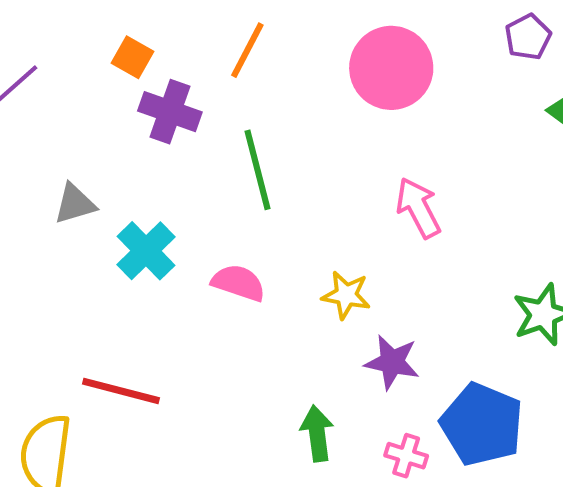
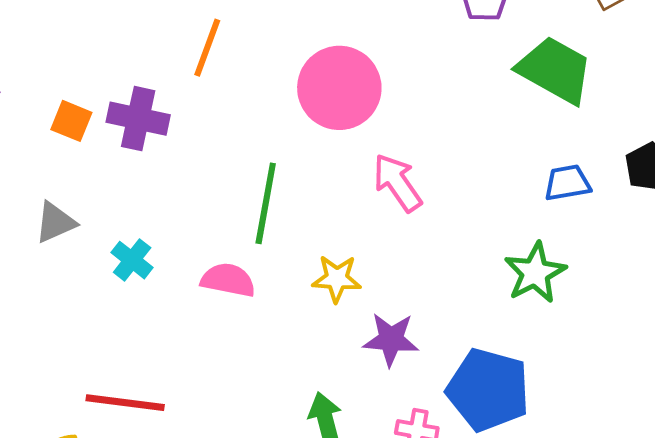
orange square: (133, 57) -> (71, 121), moved
pink circle: (391, 68) -> (339, 88), moved
green line: (258, 170) -> (266, 203), moved, turned 32
cyan cross: (146, 251) -> (132, 260), size x0.7

